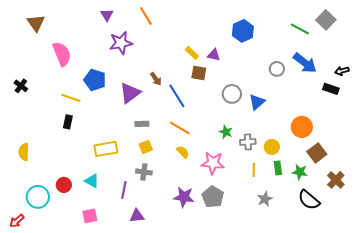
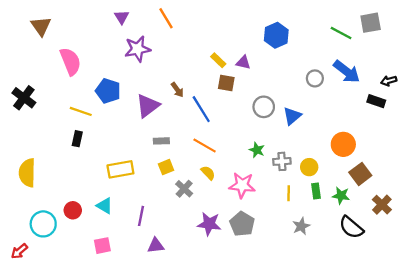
gray square: (326, 20) -> (371, 23), turned 36
black cross: (21, 86) -> (24, 98), size x1.5
yellow semicircle: (24, 152) -> (27, 173), size x1.4
gray cross: (144, 172) -> (184, 189), moved, turned 35

